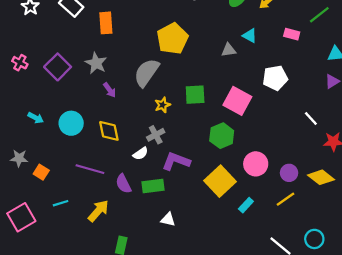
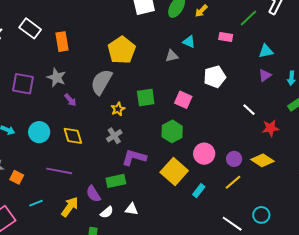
purple square: (58, 67) -> (23, 84), turned -30
pink square: (237, 101) -> (183, 100), size x0.7
white semicircle: (140, 154) -> (107, 212), moved
purple semicircle: (123, 184) -> (93, 194), moved

